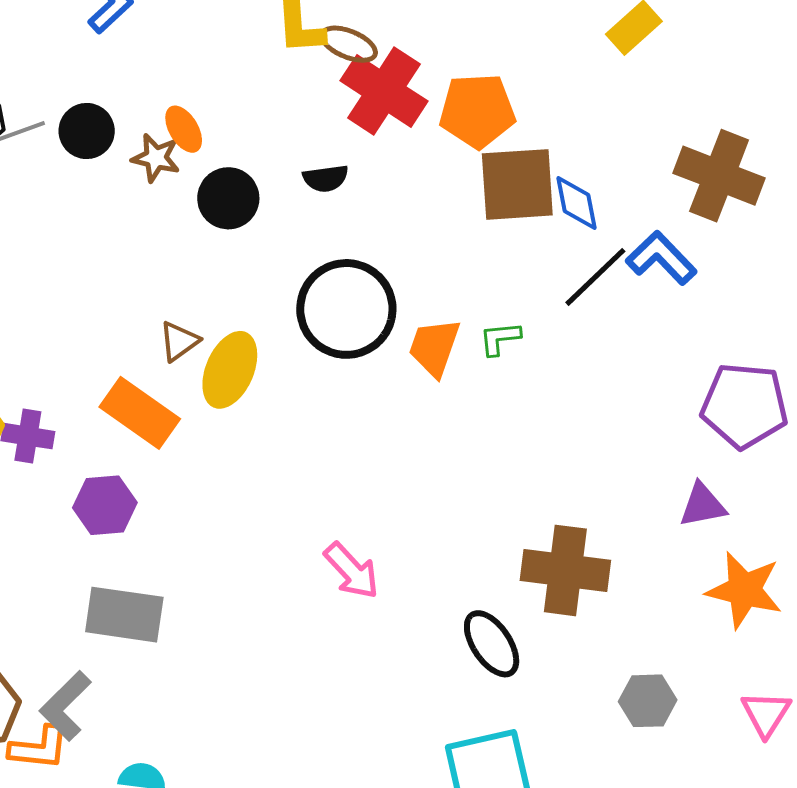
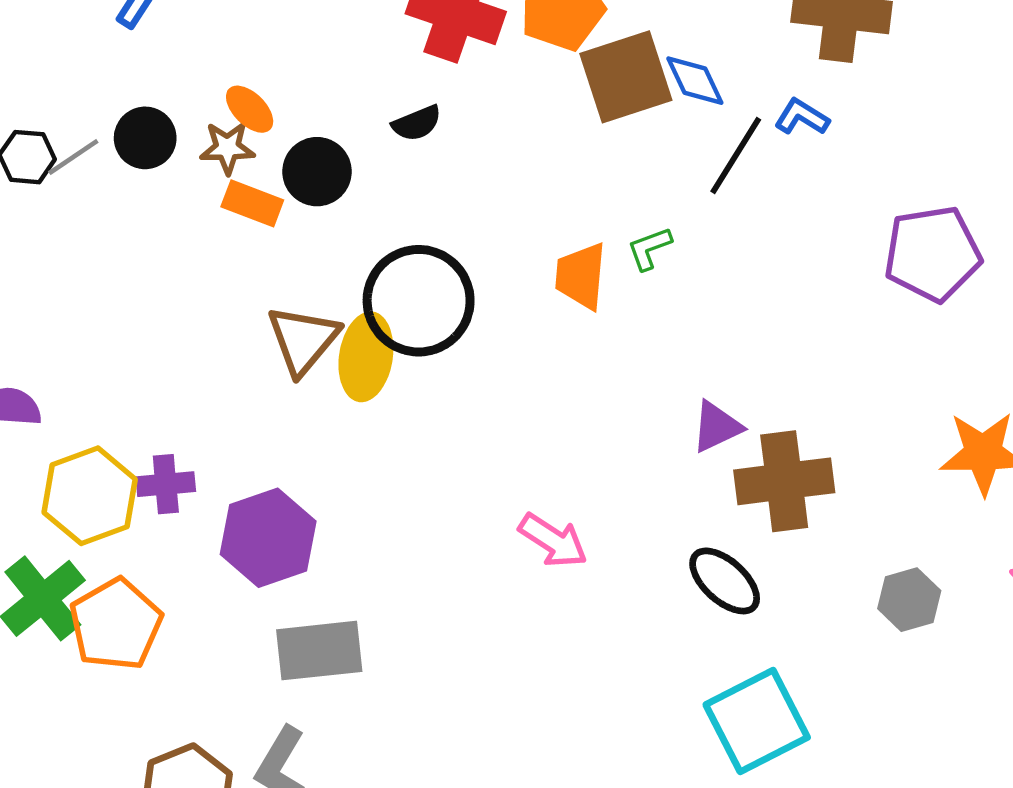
blue L-shape: (661, 258) -> (802, 117), size x0.7
black circle: (346, 309) -> (419, 301), moved
brown triangle: (179, 341) -> (303, 340), size x1.6
orange rectangle: (140, 413) -> (252, 203), moved, size x0.7
purple hexagon: (105, 505) -> (268, 538), size x1.4
purple triangle: (703, 505) -> (717, 427), moved

